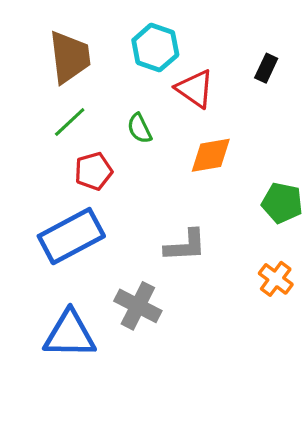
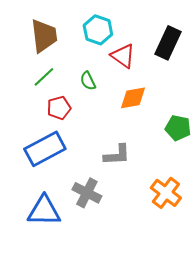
black rectangle: (266, 68) -> (168, 43), size x1.8
orange cross: (276, 279) -> (166, 193), moved, size x1.4

